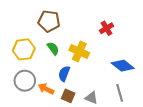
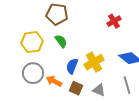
yellow cross: (79, 51) -> (94, 62), moved, turned 36

